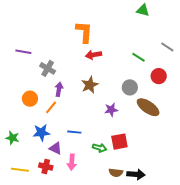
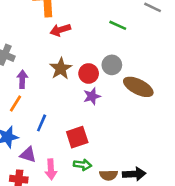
red circle: (159, 76) -> (89, 73), moved
blue line: (74, 132) -> (42, 123), moved, turned -64
red square: (119, 142) -> (77, 137), moved
green arrow: (100, 148) -> (83, 165), moved

